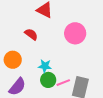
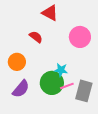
cyan star: (45, 66) -> (61, 70), moved
green circle: (48, 80) -> (52, 83), size x1.5

